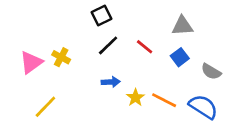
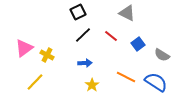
gray triangle: (182, 26) -> (127, 13), moved, turned 30
yellow cross: (61, 57) -> (47, 55), moved
yellow star: (135, 98) -> (92, 85), moved

